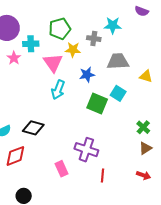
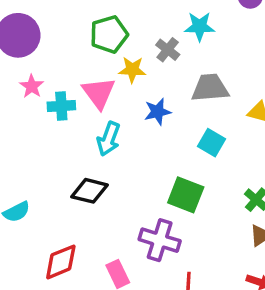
gray cross: (94, 39) -> (168, 50), turned 32
cyan cross: (31, 44) -> (61, 106), moved
green square: (97, 103) -> (186, 195), moved
black diamond: (33, 128) -> (90, 191), moved
red diamond: (15, 156) -> (61, 262), moved

